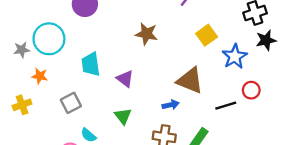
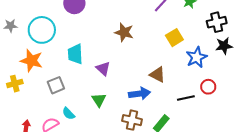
gray star: (22, 50) -> (11, 26), moved
orange star: (40, 76) -> (32, 61), size x1.6
brown triangle: (190, 81) -> (157, 75), size x0.7
blue arrow: (171, 105) -> (140, 94), size x1.5

